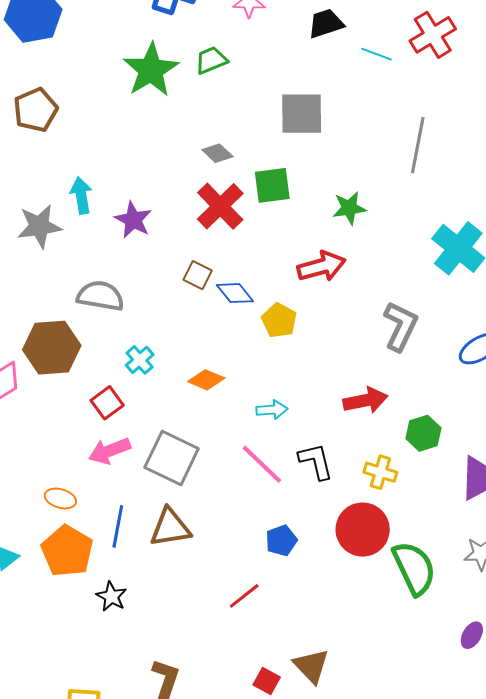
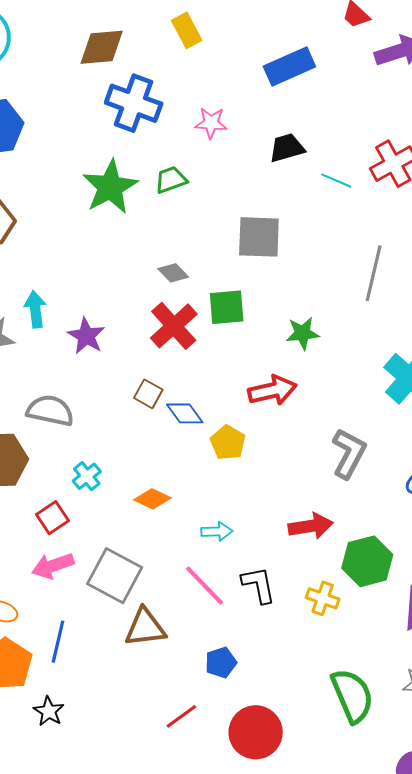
green hexagon: (423, 433) -> (367, 561), size x1.4
brown triangle: (170, 528) -> (145, 628), moved
red circle: (363, 530) -> (256, 732), moved

